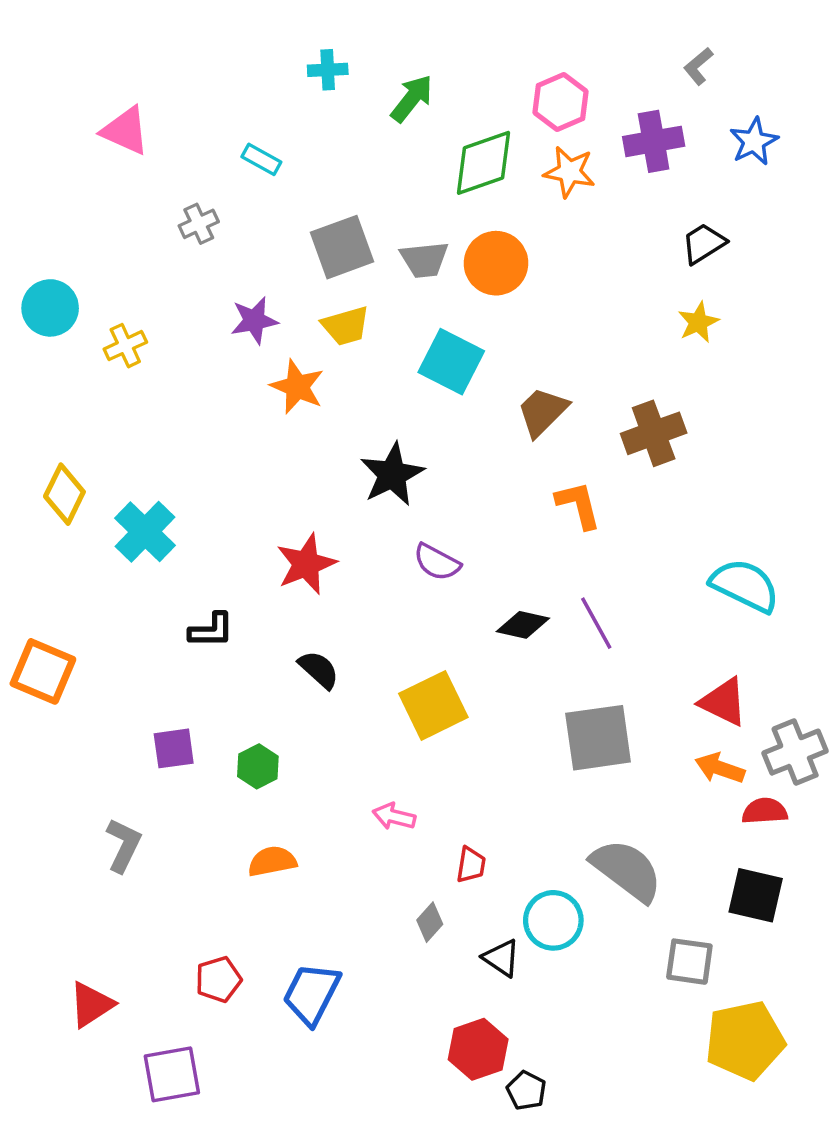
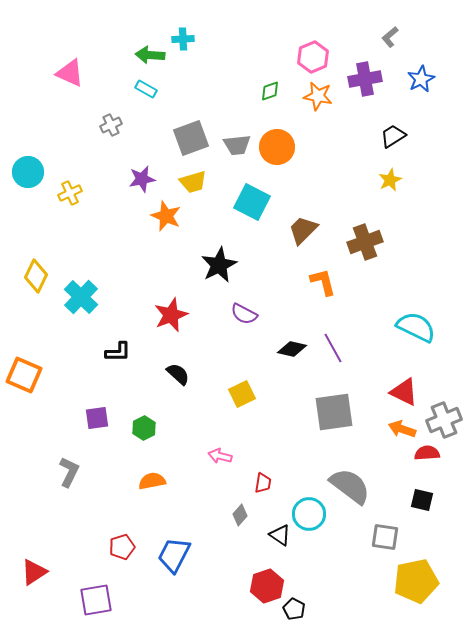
green arrow: (412, 98) -> (150, 55), moved, turned -124
green diamond: (483, 163) -> (270, 91), size x0.5
yellow square: (433, 705) -> (242, 394), size x0.7
black square: (756, 895) -> (422, 500), size x0.7
red triangle: (91, 1005) -> (34, 572), moved

